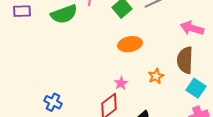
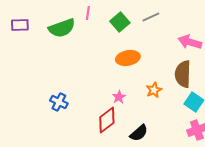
blue cross: (53, 102) -> (59, 102), moved

